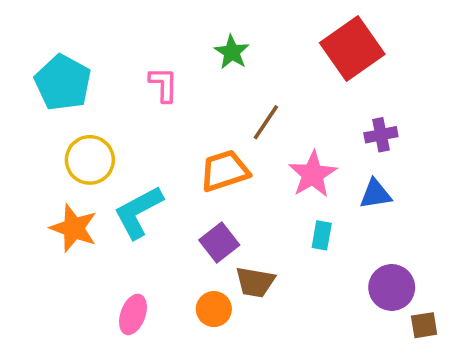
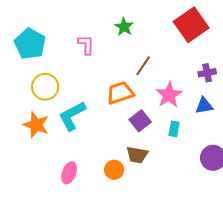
purple square: (219, 243) -> (140, 121), moved

